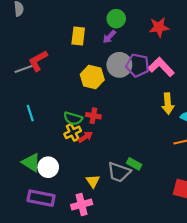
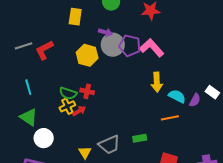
purple arrow: (109, 37) -> (105, 32), moved, turned -120
red L-shape: (38, 61) -> (44, 50), moved
green triangle: (31, 162) -> (29, 117), moved
green rectangle: (134, 164) -> (140, 138), moved, turned -40
gray trapezoid: (119, 172) -> (109, 145), turned -45

